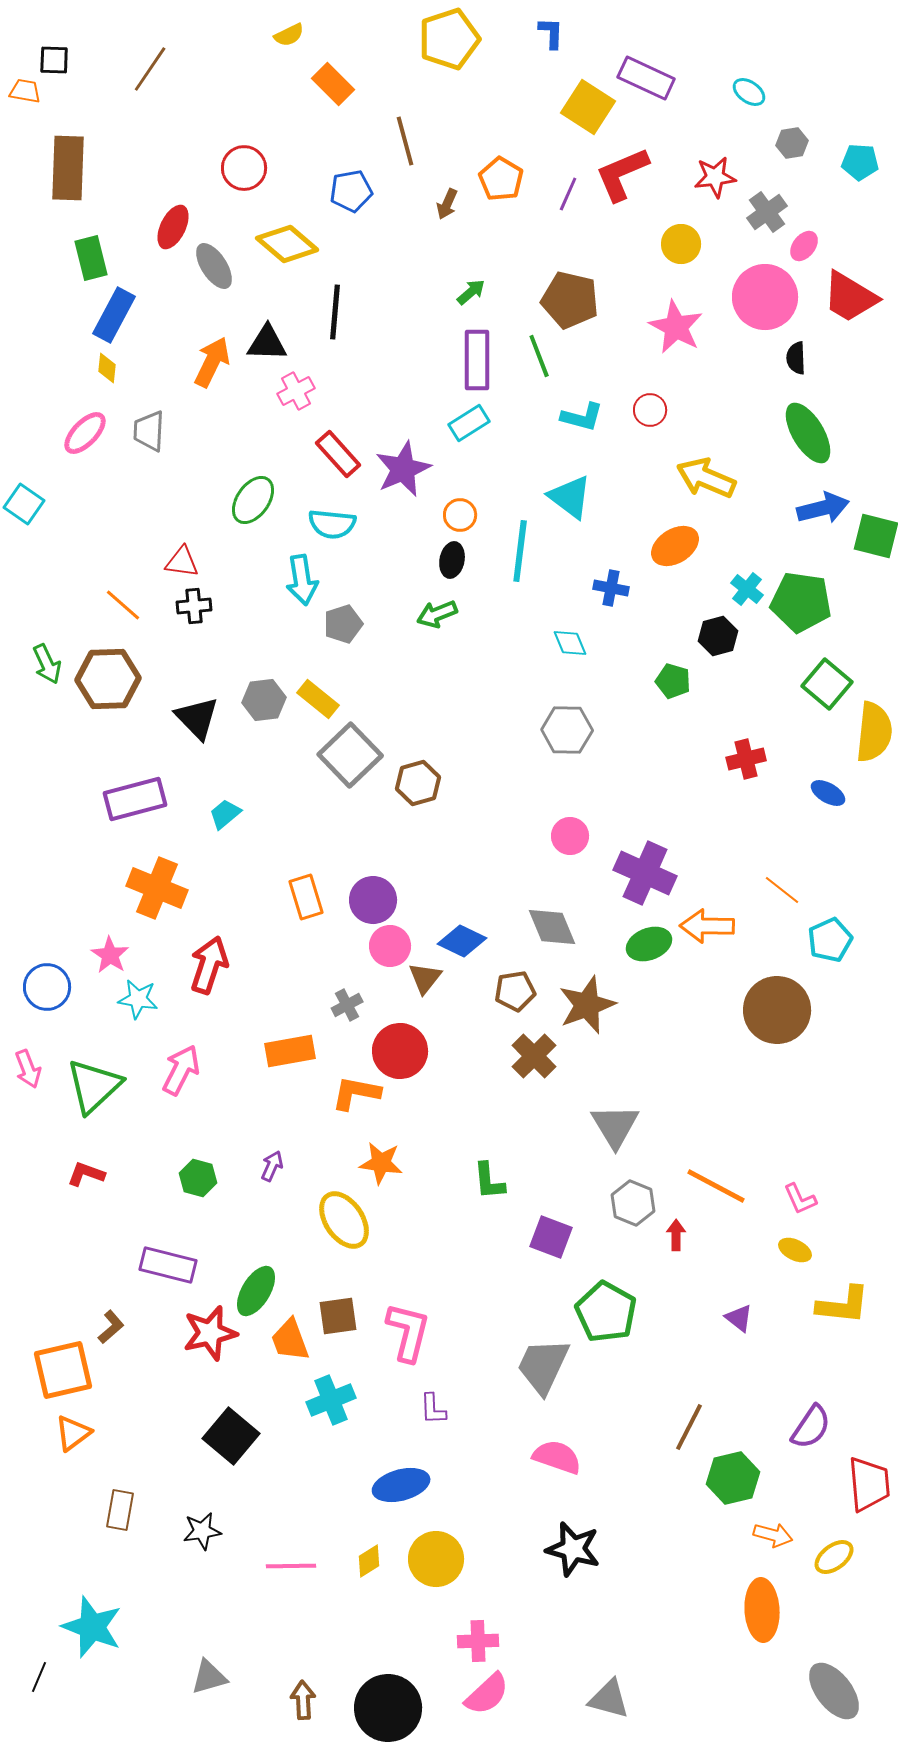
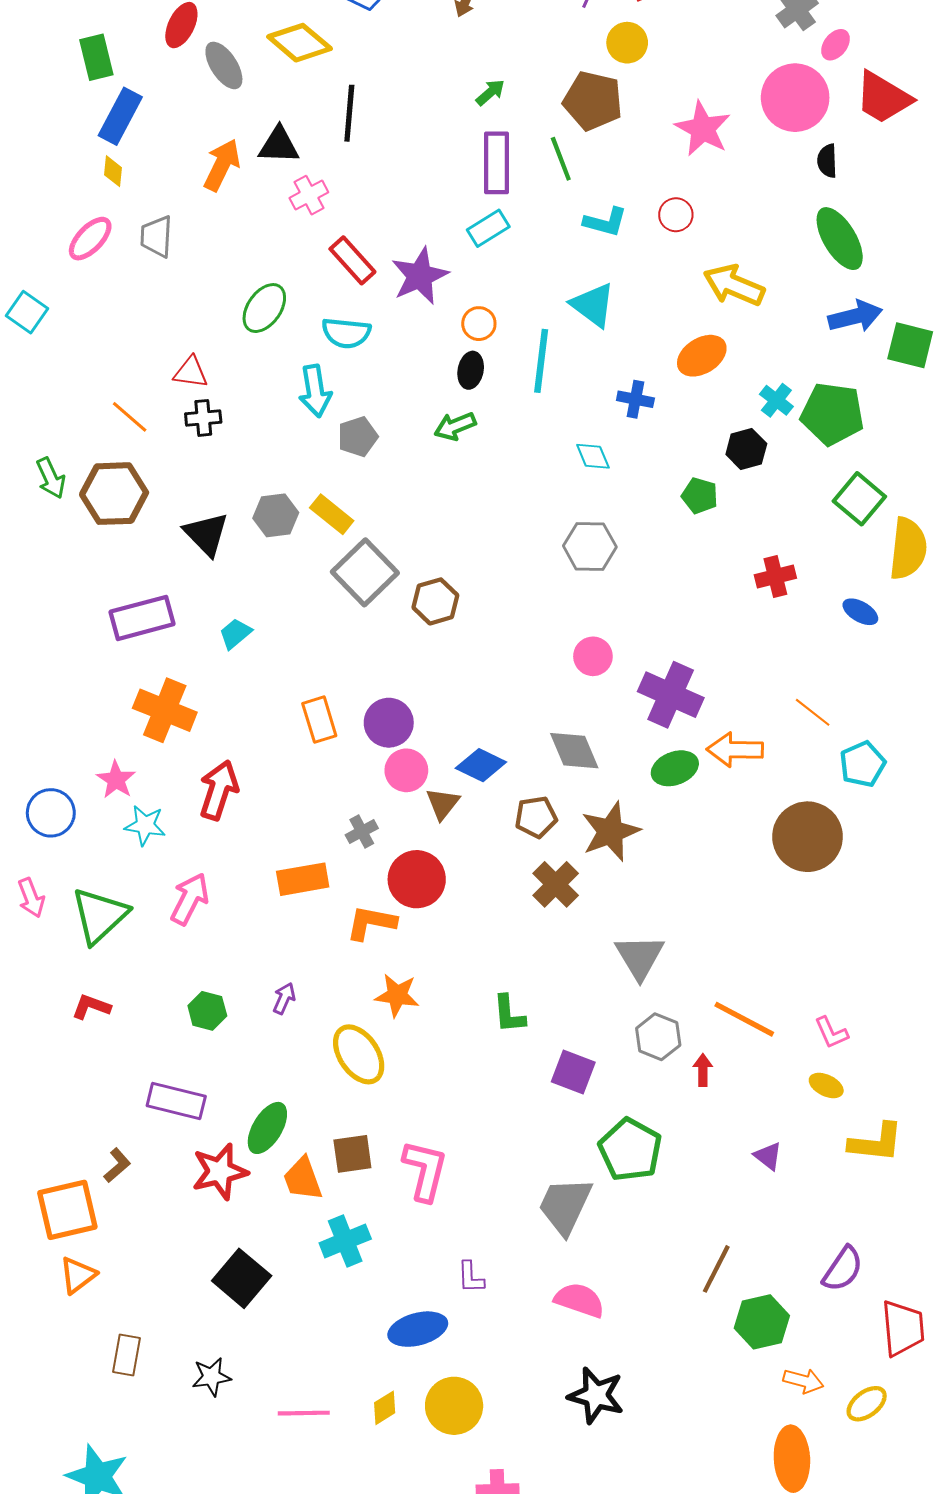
yellow circle: (681, 244) -> (627, 43), moved
purple L-shape: (433, 1409) -> (471, 1277), moved

